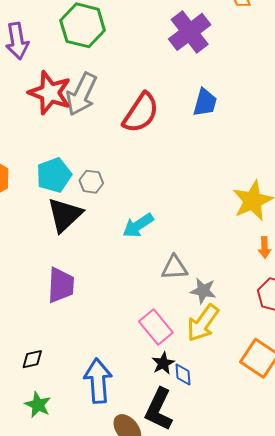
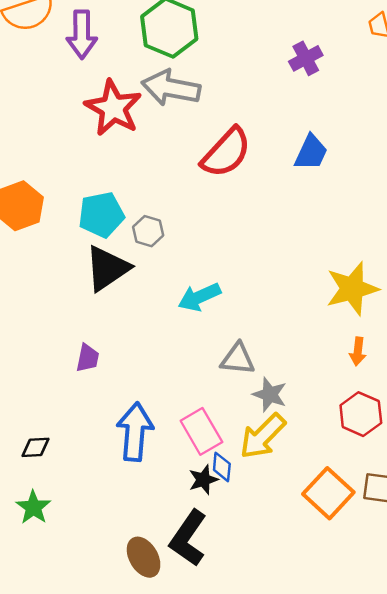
purple cross: (190, 32) -> (306, 58), size x0.6
gray arrow: (82, 94) -> (171, 88), moved, turned 66
purple trapezoid: (61, 285) -> (88, 358), size x0.6
blue diamond: (183, 374) -> (222, 467), moved
blue arrow: (98, 381) -> (135, 432), moved

